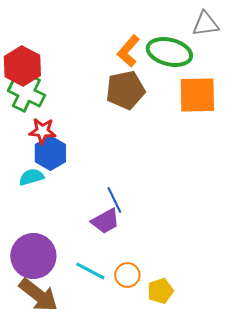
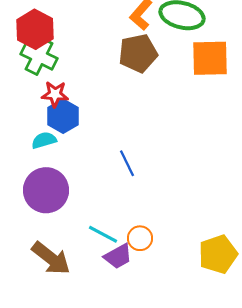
purple trapezoid: (105, 221) -> (118, 256), moved
purple circle: (33, 256) -> (46, 190), moved
yellow pentagon: (160, 291) -> (218, 254), moved, size x1.5

